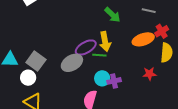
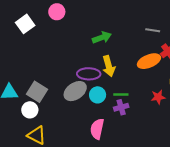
green arrow: (112, 15) -> (102, 38), moved, turned -60
purple ellipse: (86, 47) -> (89, 74), turned 35
green line: (99, 55) -> (121, 95), moved
cyan circle: (102, 78) -> (98, 95), moved

